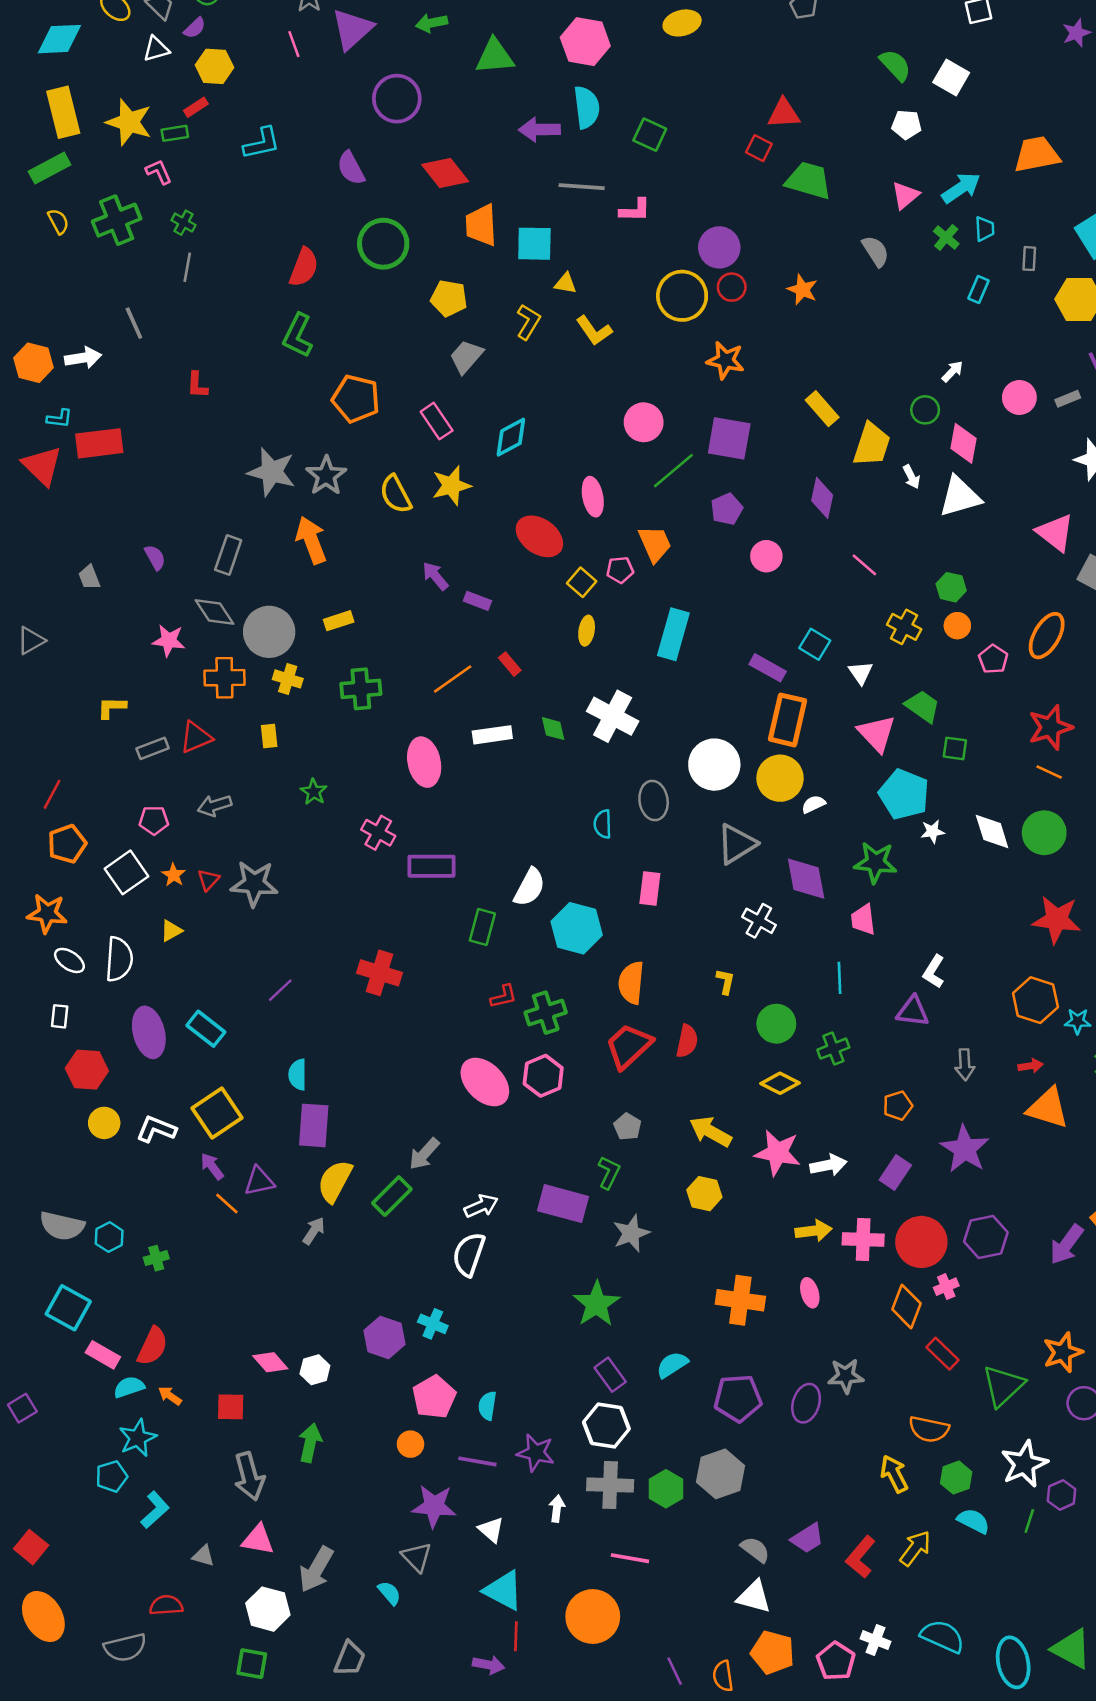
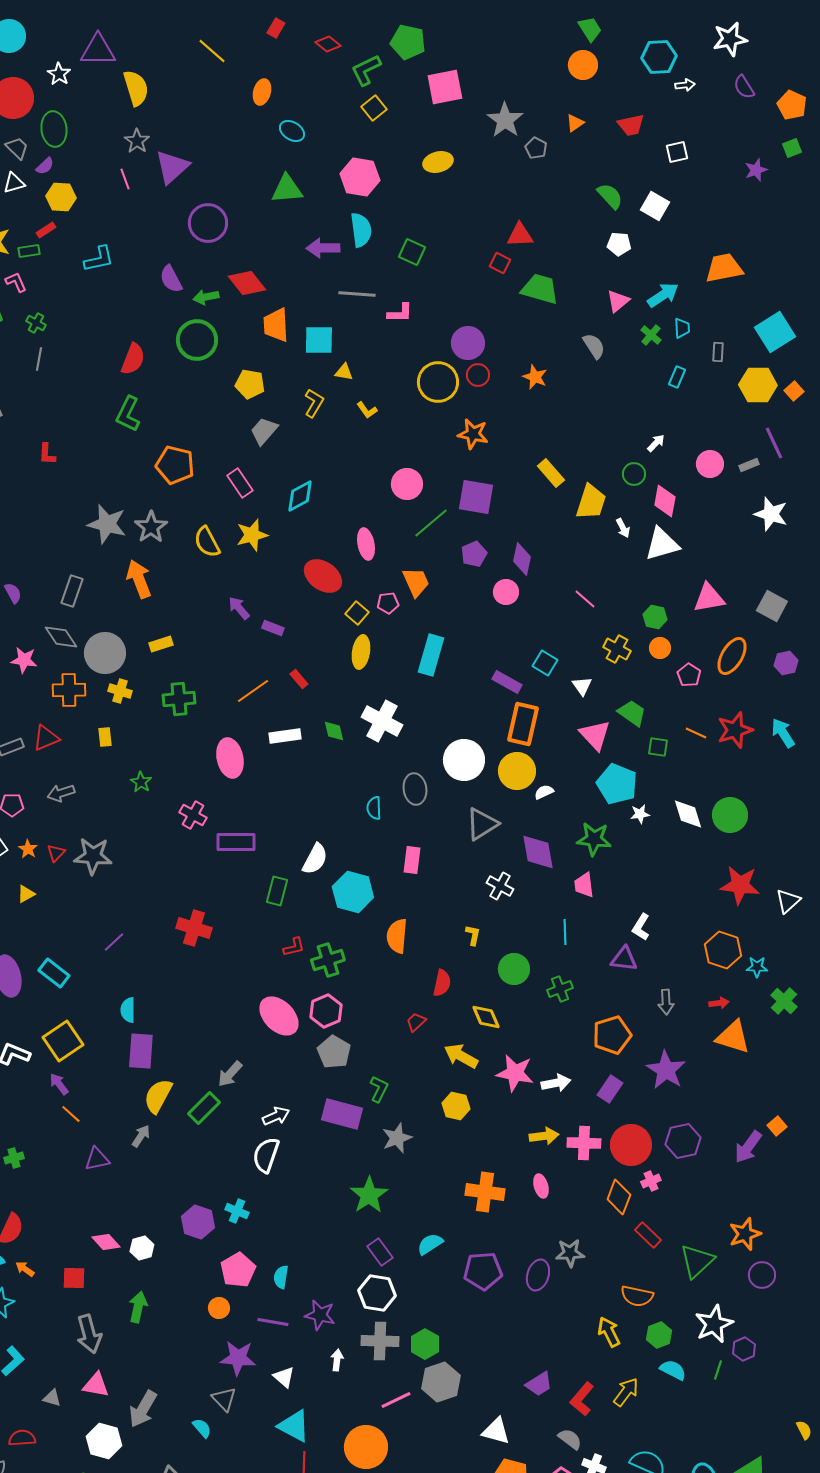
green arrow: (432, 23) -> (206, 297), moved
yellow L-shape: (594, 331) -> (367, 410), size x0.7
purple diamond: (822, 498) -> (522, 559), moved
pink triangle: (1055, 533) -> (709, 598), moved, turned -48
yellow ellipse: (587, 631) -> (361, 652), size x1.4
orange line: (1049, 772) -> (696, 733), moved
red trapezoid: (629, 1046) -> (416, 1022), moved, size x0.5
yellow diamond: (780, 1083) -> (486, 1017), moved, turned 40
orange pentagon: (898, 1106) -> (612, 1035), size x1.6
gray pentagon: (627, 1127) -> (334, 1052), moved, size x1.5
purple triangle: (259, 1181) -> (97, 1159), moved
gray hexagon: (720, 1474) -> (441, 1382), moved
gray semicircle: (755, 1550) -> (570, 1439), moved
pink line: (630, 1558) -> (396, 1400), turned -36

